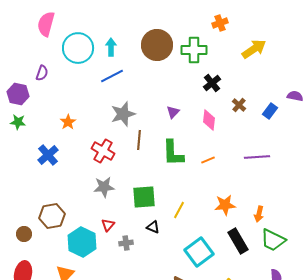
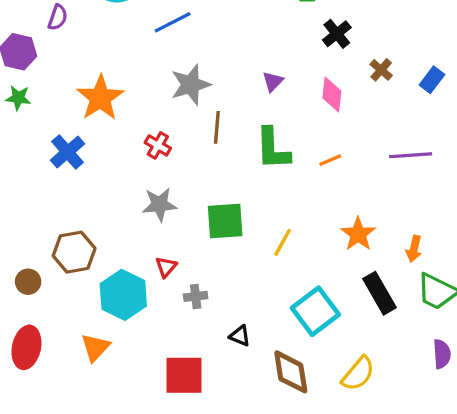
orange star: (68, 122) -> (100, 98), size x1.8
red cross: (103, 151) -> (158, 145), size x0.7
orange star: (225, 205) -> (358, 234), turned -30
black triangle: (153, 227) -> (240, 336), moved

